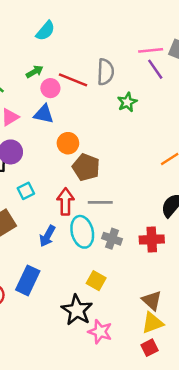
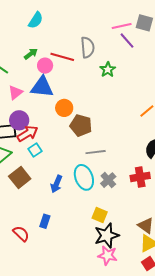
blue triangle: (44, 114) -> (42, 87), size x1.4
red arrow: (65, 202) -> (27, 134), moved, turned 65
gray cross: (112, 239) -> (108, 180), turned 35
blue rectangle: (28, 280) -> (45, 221), size x0.6
black star: (77, 310) -> (107, 235), moved, turned 30

